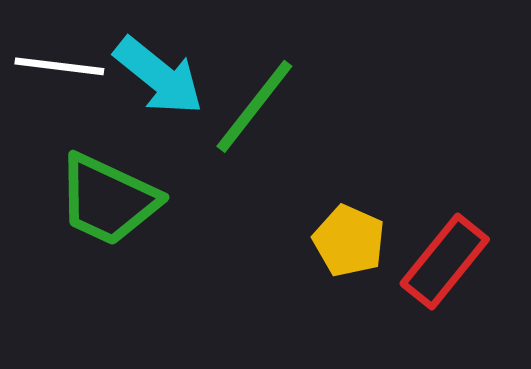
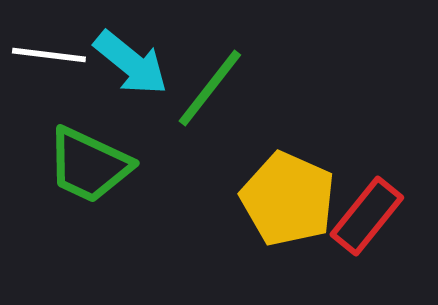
yellow pentagon: (349, 241) -> (288, 199), size x1.6

